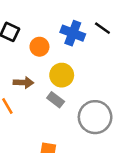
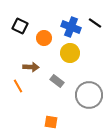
yellow circle: (62, 75) -> (70, 53), moved

